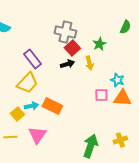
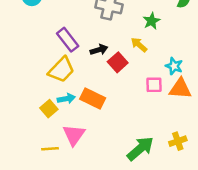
red square: (72, 48) -> (118, 62), moved
yellow arrow: (89, 63) -> (139, 45), turned 144
black arrow: (67, 64) -> (99, 50), moved
yellow line: (10, 137) -> (50, 149), moved
green arrow: (90, 146) -> (140, 149), turned 30

